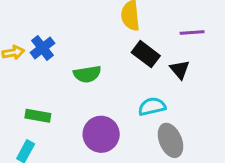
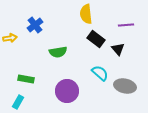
blue cross: (42, 48) -> (35, 25), moved
cyan semicircle: (152, 107) -> (100, 73), turned 54
gray ellipse: (170, 140) -> (125, 86), moved, turned -55

